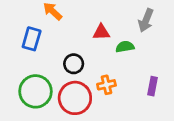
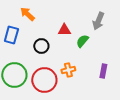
green semicircle: (125, 47) -> (82, 41), turned -40
black circle: (74, 64) -> (41, 46), moved

